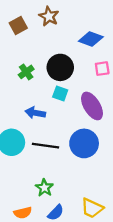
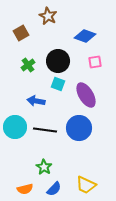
brown square: (18, 25) -> (21, 33), moved

